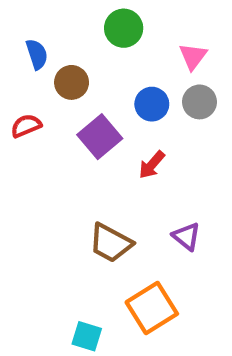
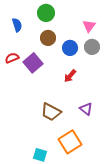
green circle: (124, 28) -> (46, 13), moved
brown circle: (72, 82) -> (48, 38), moved
purple square: (100, 137) -> (33, 63), moved

